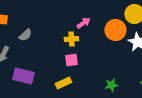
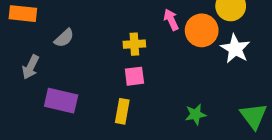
pink arrow: (83, 23) -> (171, 20), moved, turned -80
yellow rectangle: (63, 83) -> (122, 111), turned -56

